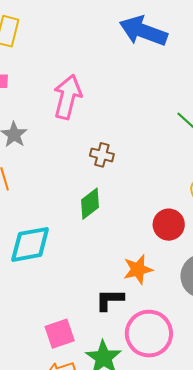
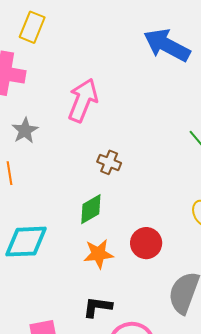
red circle: (169, 225) -> (146, 243), moved
orange star: (138, 269) -> (98, 254), moved

